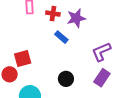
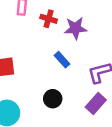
blue rectangle: (61, 37) -> (62, 60), moved

